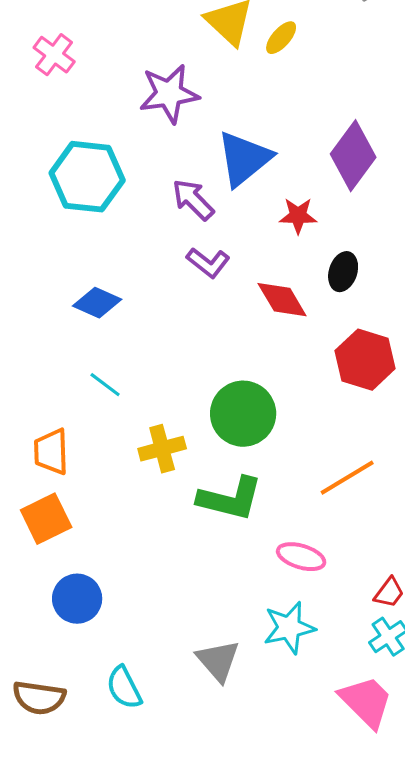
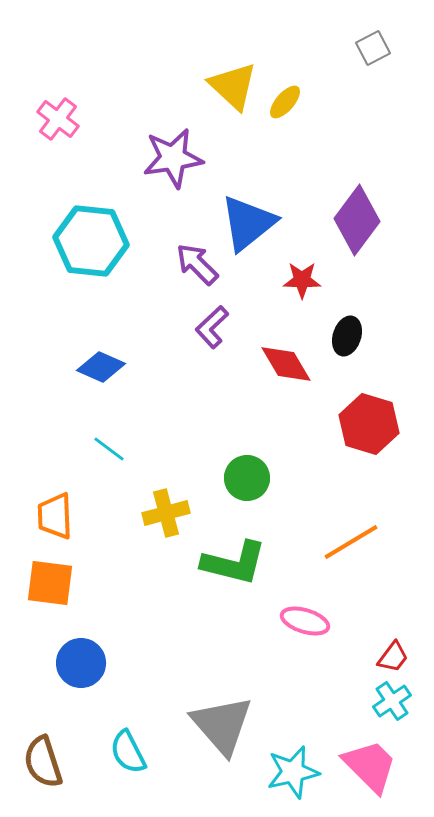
purple L-shape: (208, 263) -> (212, 327), turned 99
green circle: (243, 414) -> (247, 478), size x0.7
orange square: (46, 519) -> (50, 583), turned 33
cyan star: (289, 628) -> (293, 772), moved
gray triangle: (218, 661) -> (222, 725), size x1.4
brown semicircle: (39, 698) -> (43, 762), turned 64

